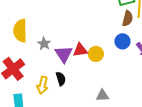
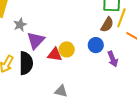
red triangle: (80, 50) -> (55, 55), moved
black semicircle: (61, 79) -> (26, 63), size x1.6

